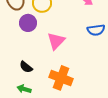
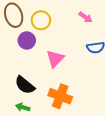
black semicircle: (26, 67) -> (25, 85), size x1.5

